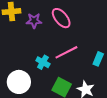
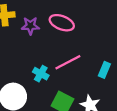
pink ellipse: (61, 18) -> (62, 23), turned -30

